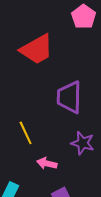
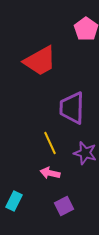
yellow line: (26, 133) -> (50, 143), moved

